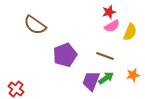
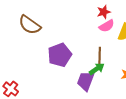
brown line: (105, 56) -> (100, 56), turned 72
green arrow: (106, 78) -> (97, 69), moved

